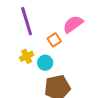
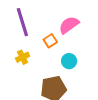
cyan circle: (45, 63) -> (69, 61), moved

